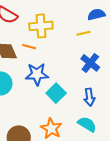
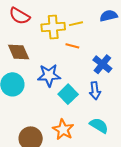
yellow line: (83, 33) -> (76, 24), moved
orange line: (29, 47) -> (72, 46), moved
blue arrow: (89, 97) -> (95, 91), moved

